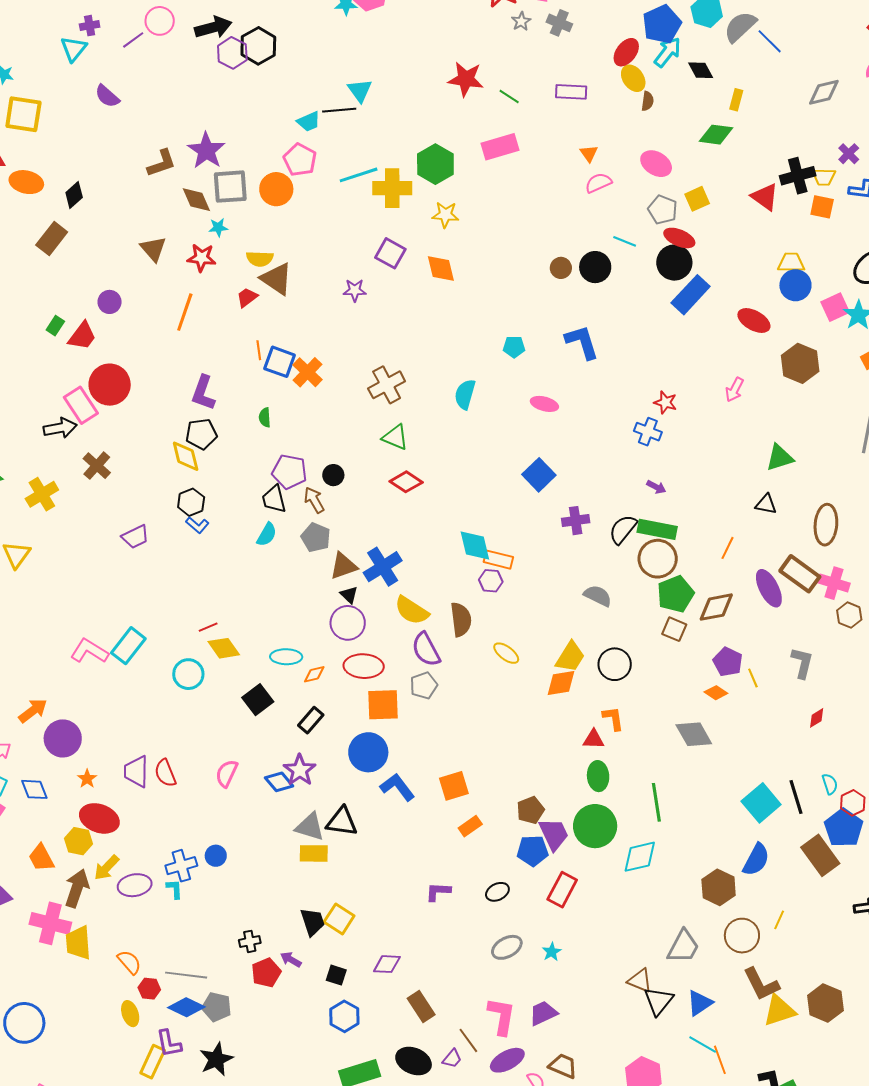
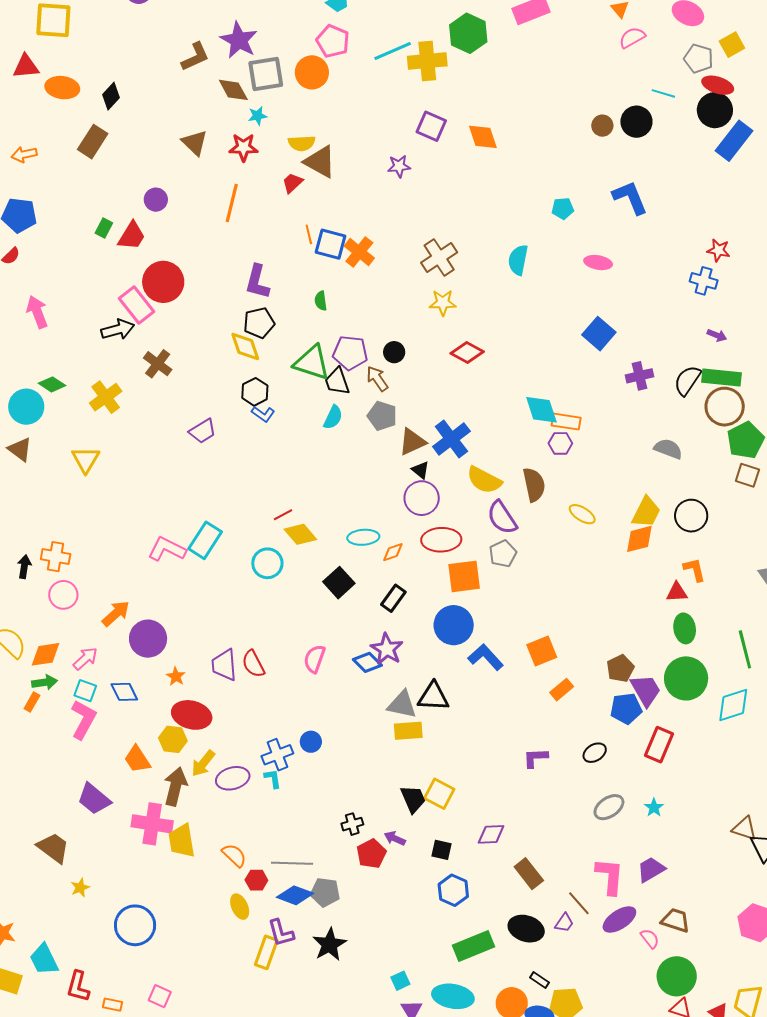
yellow star: (445, 215) -> (443, 303), moved
green triangle: (395, 437) -> (312, 363), moved, size x1.4

